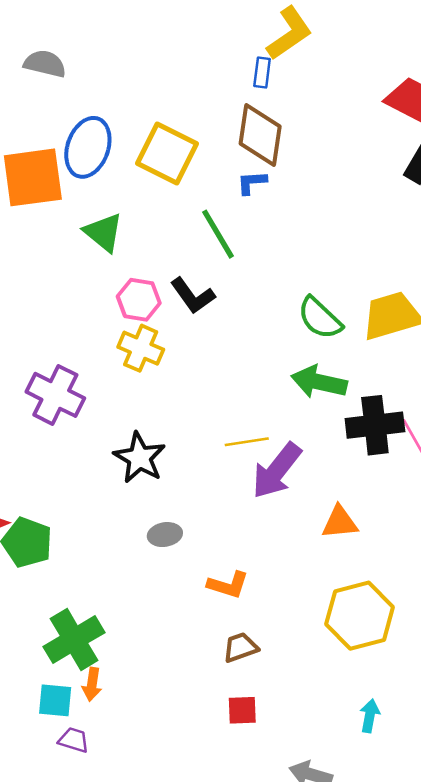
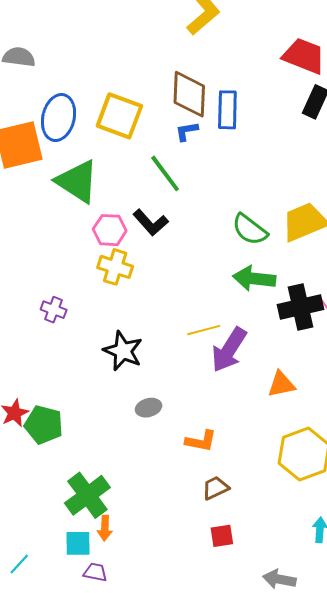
blue rectangle: (262, 72) -> (227, 110), moved, size x1.6
green triangle: (103, 232) -> (77, 181), size x1.4
purple cross: (55, 395) -> (54, 310), size x0.6

